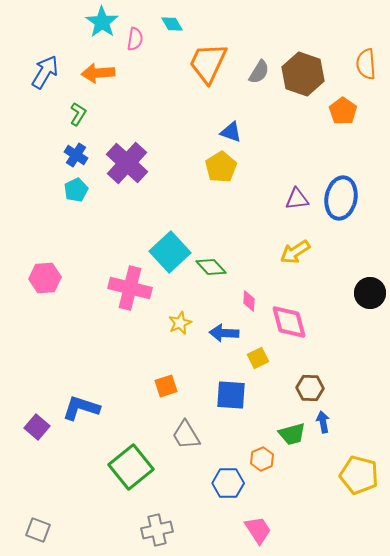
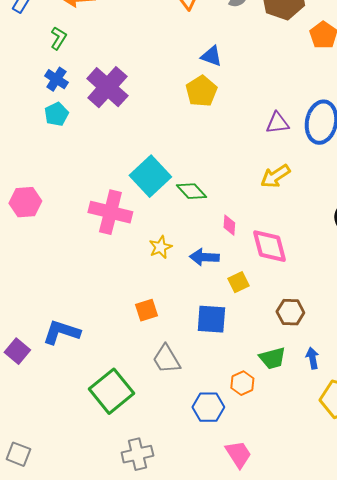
blue arrow: (323, 422) -> (312, 358), moved

